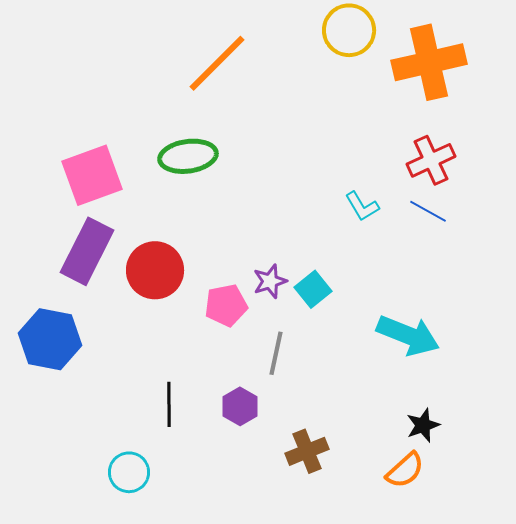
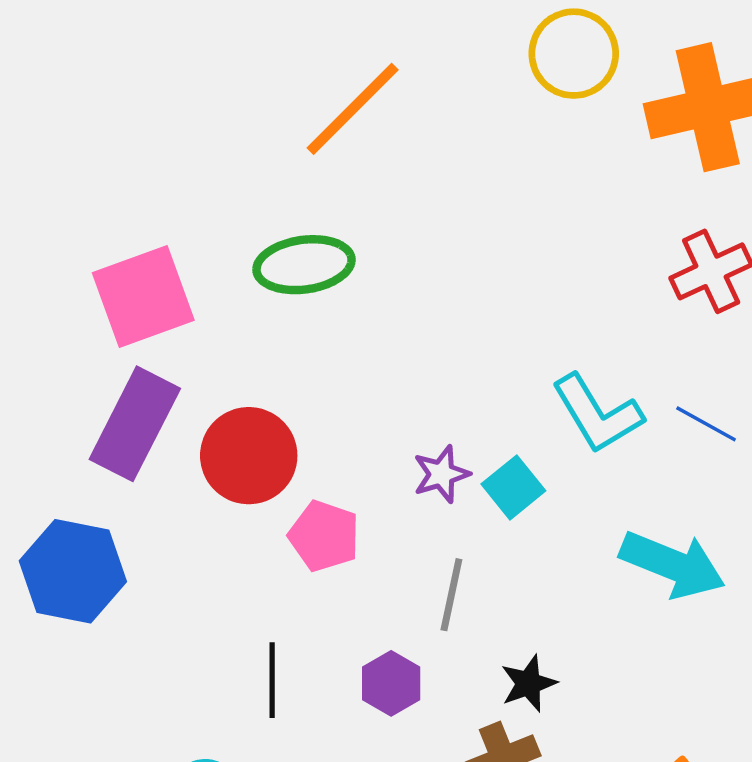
cyan L-shape: (362, 206) -> (597, 414), moved, size x1.6
blue line: (428, 211) -> (706, 424), moved
pink pentagon: (226, 305) -> (324, 536), moved, turned 30
black star: (423, 425) -> (528, 683), moved

